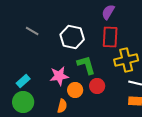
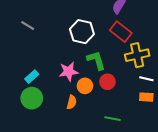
gray line: (32, 31) -> (28, 25), moved
red rectangle: (110, 37) -> (121, 32), turned -55

